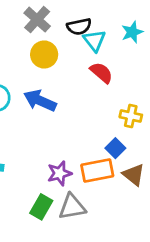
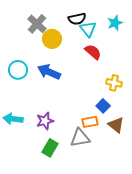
gray cross: (37, 20) -> (37, 24), moved
orange rectangle: (97, 171) -> (90, 122), size x0.7
purple star: (60, 173) -> (45, 121), moved
gray triangle: (72, 207) -> (80, 138), moved

